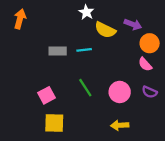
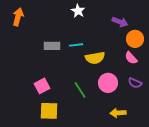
yellow semicircle: (105, 30) -> (95, 58), moved, turned -36
green line: (85, 88) -> (80, 90), moved
yellow arrow: (120, 125) -> (118, 113), moved

